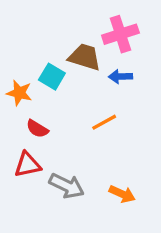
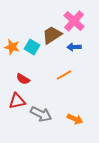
pink cross: (120, 34) -> (74, 21), turned -30
brown trapezoid: (85, 57) -> (52, 35), turned -50
orange star: (19, 93) -> (12, 47), moved

